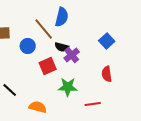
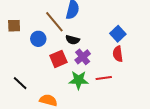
purple cross: (72, 55) -> (83, 57), moved
red semicircle: (107, 74) -> (118, 54), moved
red line: (93, 104) -> (104, 78), moved

